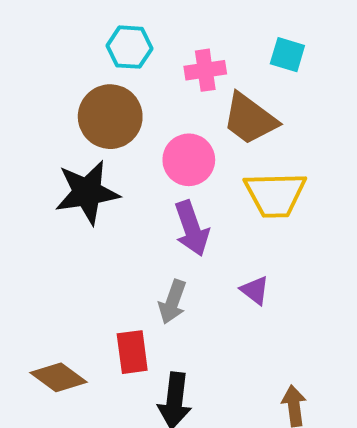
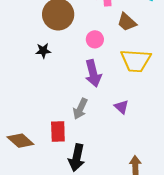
brown trapezoid: (250, 119) -> (127, 22), size x0.7
pink circle: (189, 160) -> (95, 39), size x0.7
black star: (87, 192) -> (43, 51), size x0.5

